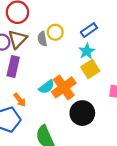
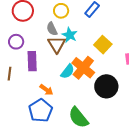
yellow circle: (55, 32) -> (61, 11), moved
brown triangle: (17, 39) -> (57, 44), moved
cyan star: (87, 51) -> (70, 35), moved

